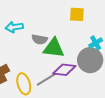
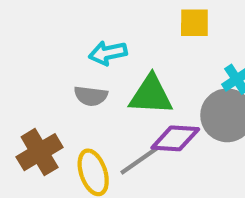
cyan arrow: (14, 27) -> (108, 53), moved
gray semicircle: (40, 39) -> (91, 96), moved

